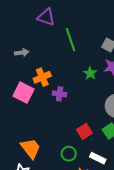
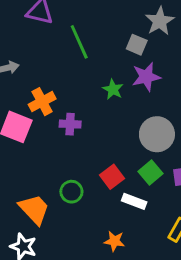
green circle: (69, 154) -> (71, 192), moved
white rectangle: (98, 158) -> (134, 201), moved

